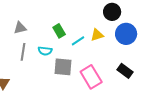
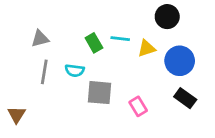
blue circle: (126, 34) -> (180, 61), moved
cyan line: (78, 41) -> (120, 39), moved, turned 40
pink rectangle: (91, 77) -> (138, 106), size x0.6

